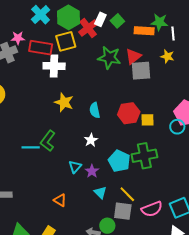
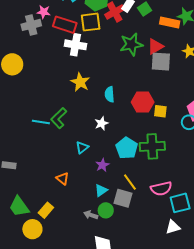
green star: (109, 58) -> (131, 44), turned -30
purple star: (92, 171) -> (102, 165), moved
cyan triangle: (100, 192) -> (101, 190), moved, turned 32
pink semicircle: (152, 209) -> (161, 189), moved

